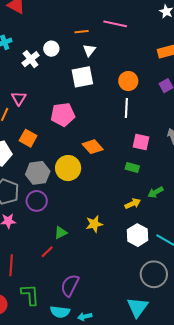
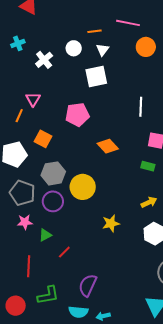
white circle: (51, 49) -> (74, 48), moved
orange circle: (128, 81) -> (146, 47), moved
yellow circle: (68, 168) -> (83, 187), moved
green triangle: (61, 233) -> (45, 235), moved
green L-shape: (30, 295) -> (48, 295), turned 85

